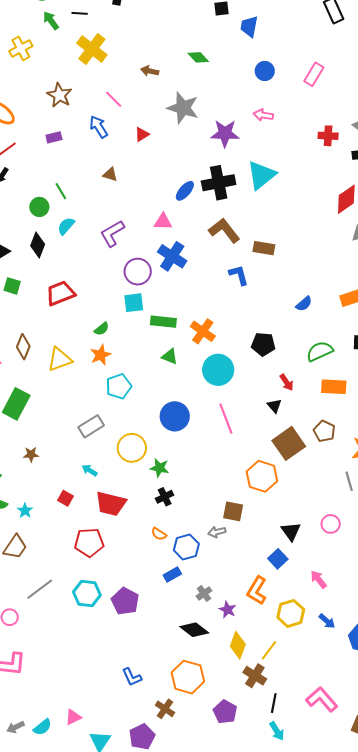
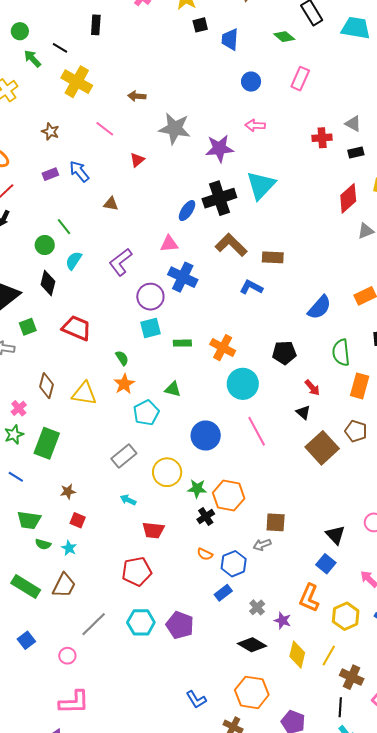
black line: (80, 13) -> (60, 48), turned 35
green diamond: (198, 57) -> (284, 37), moved
brown star: (59, 95) -> (50, 132), size x0.7
blue arrow: (99, 127) -> (79, 171), moved
blue L-shape: (239, 275) -> (251, 287), turned -40
green square: (12, 286) -> (28, 327), turned -30
red trapezoid: (60, 293) -> (77, 328), turned 52
blue semicircle: (304, 304) -> (319, 307), size x1.5
green rectangle: (163, 322) -> (182, 343), size x0.7
green semicircle: (102, 329) -> (122, 358), turned -77
green semicircle: (320, 351) -> (341, 353), turned -64
green triangle: (170, 356) -> (173, 389), moved
yellow triangle: (60, 359) -> (84, 394), turned 36
orange rectangle: (334, 387) -> (360, 386), turned -70
orange hexagon: (262, 476) -> (229, 496), moved
red square: (66, 498) -> (78, 520), moved
red trapezoid: (111, 504) -> (153, 530), size x0.7
brown cross: (255, 676) -> (352, 677), moved

